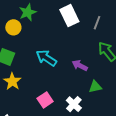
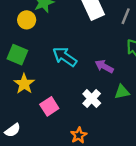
pink square: (45, 100) -> (49, 106), moved
white cross: (74, 104) -> (92, 98), moved

